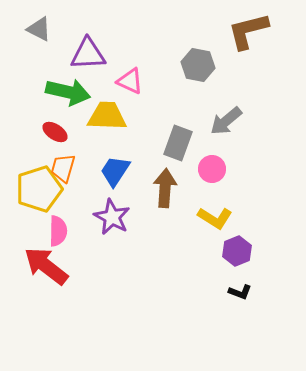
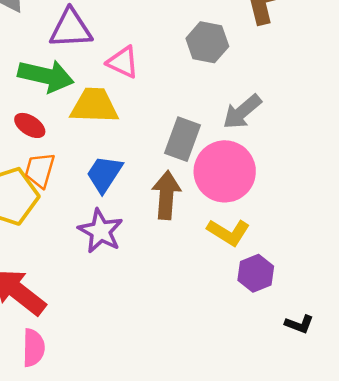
pink circle: (212, 169) -> (225, 171), size x1.8
pink semicircle: (58, 231) -> (33, 348), moved
black L-shape: (240, 292) -> (299, 324), moved

